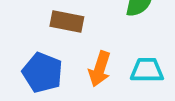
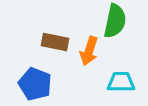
orange arrow: (100, 69) -> (89, 51), moved

